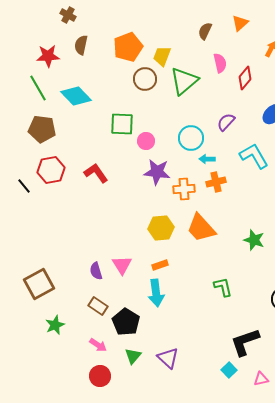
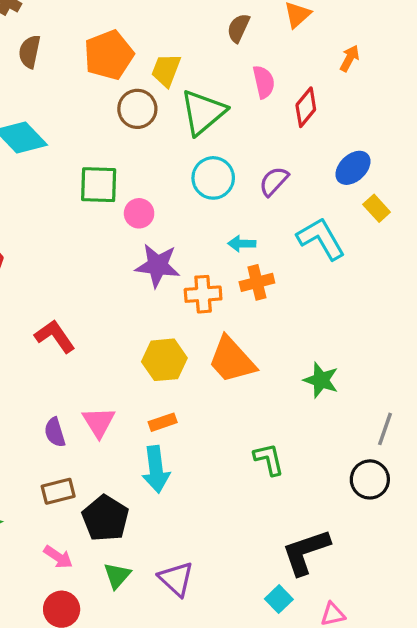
cyan circle: (191, 138) -> (213, 178), moved
red L-shape: (96, 173) -> (55, 336), moved
brown rectangle: (98, 306) -> (58, 491), turned -48

